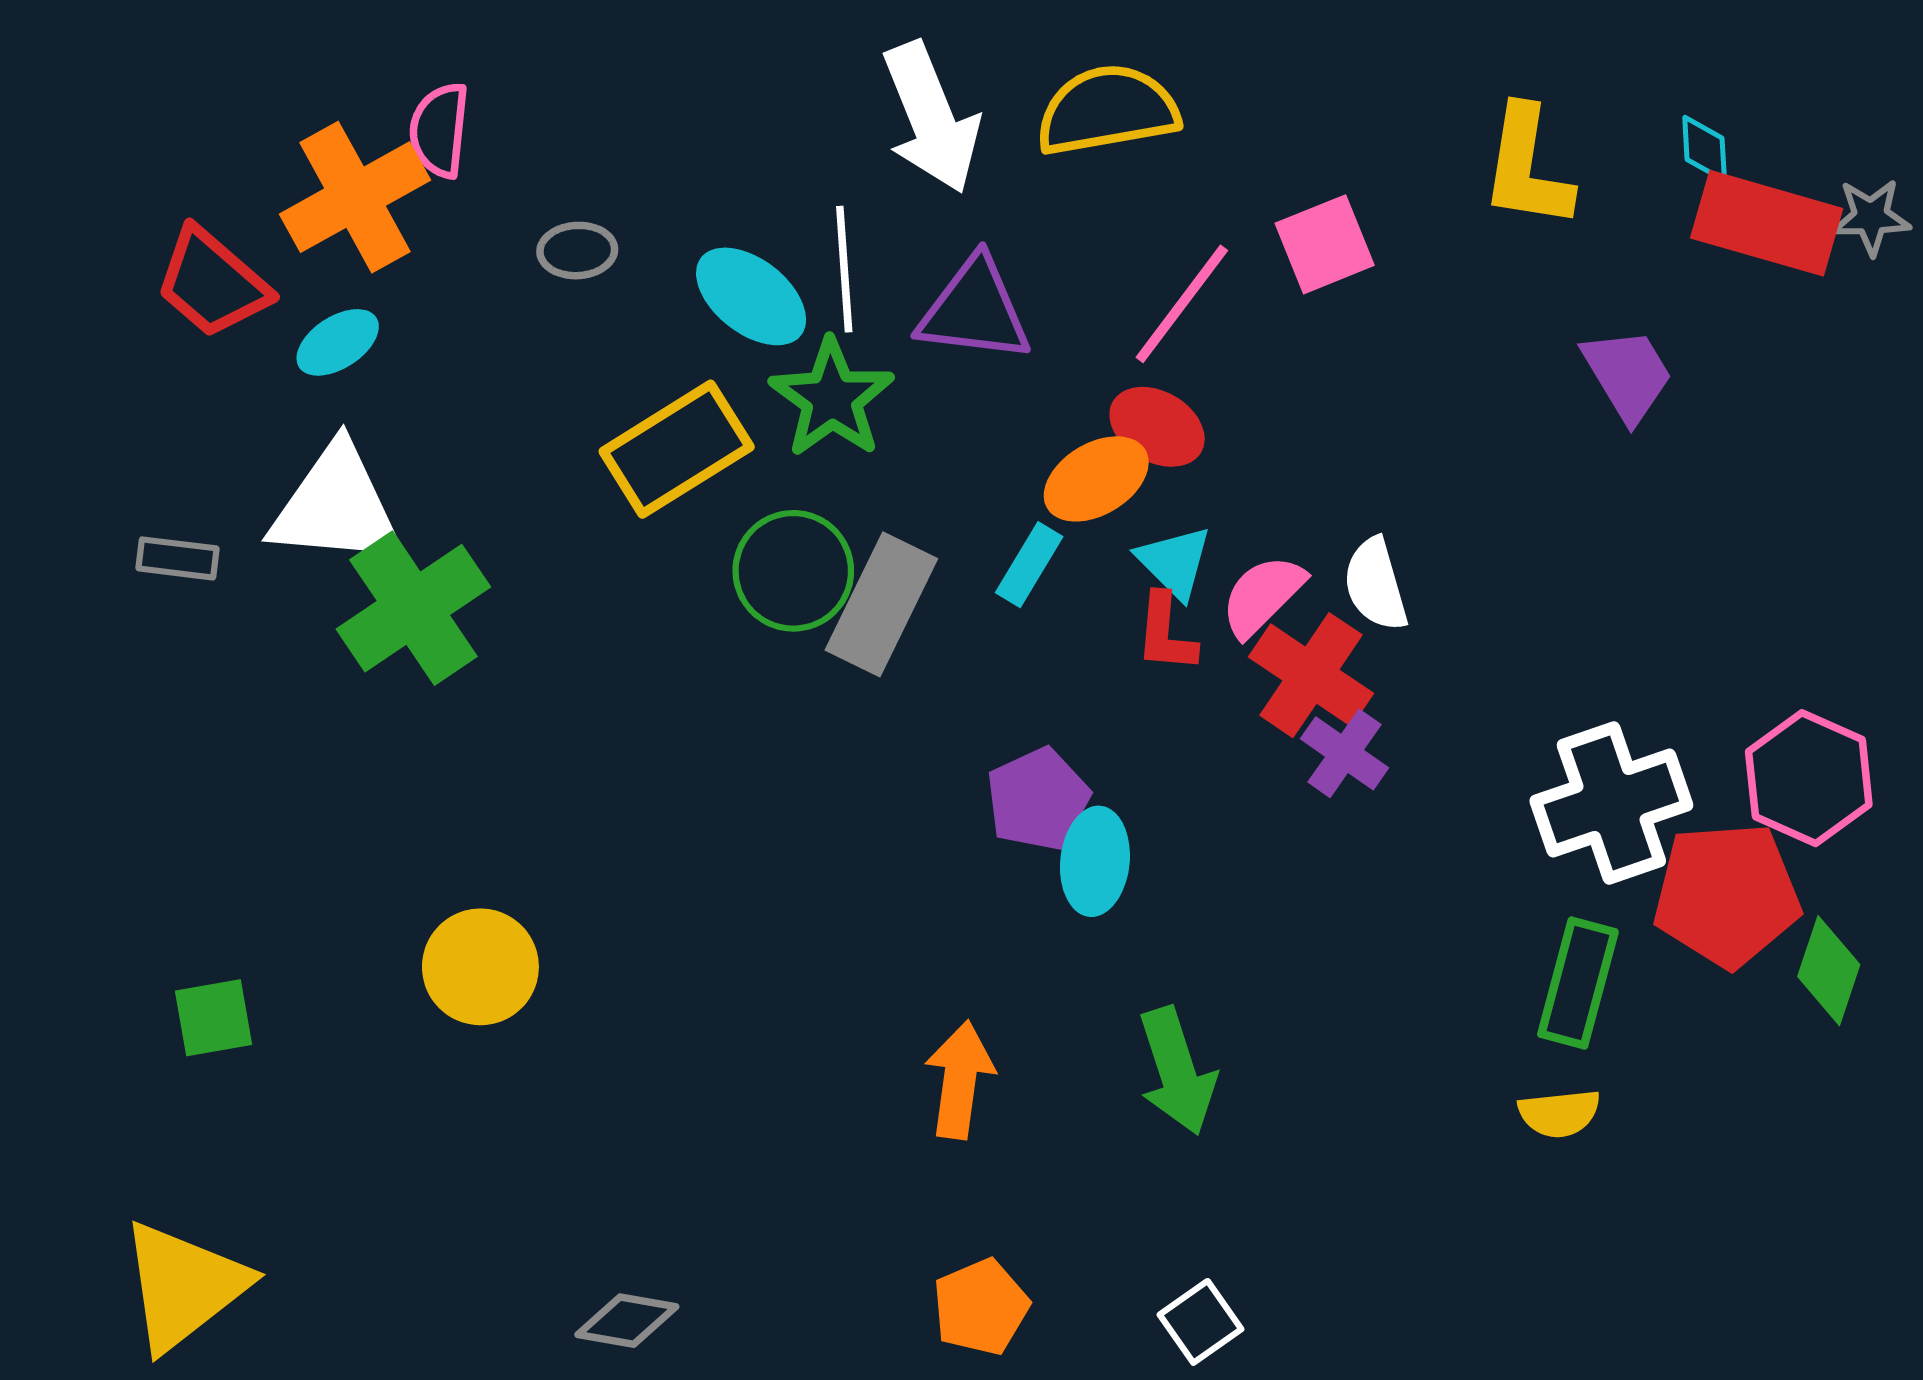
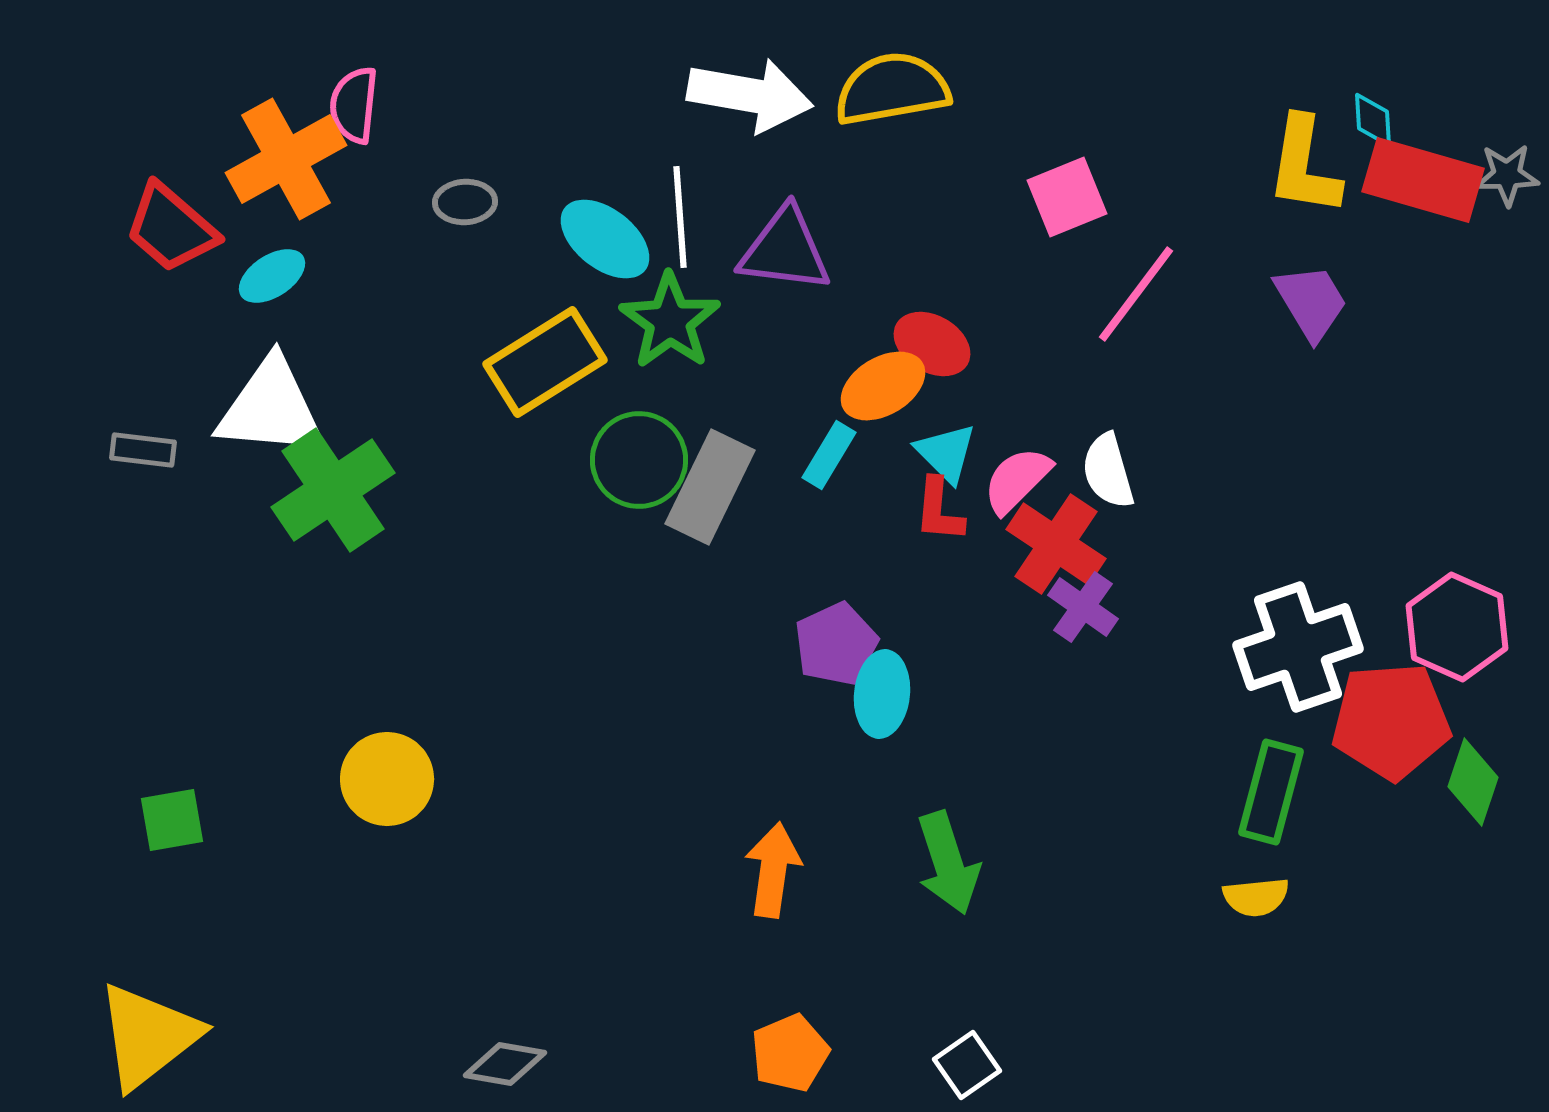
white arrow: (931, 118) -> (750, 95), turned -58
yellow L-shape: (1527, 167) -> (1304, 166), moved
pink line: (1182, 304) -> (1136, 294), moved

